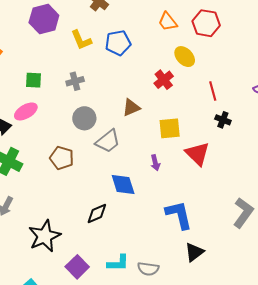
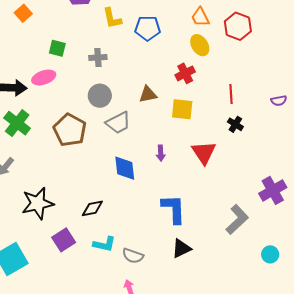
yellow ellipse: (185, 57) -> (200, 45), moved
yellow square: (170, 128) -> (182, 109), moved
brown pentagon: (62, 158) -> (70, 130), size x1.4
black diamond: (97, 213) -> (92, 208), moved

